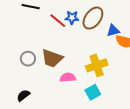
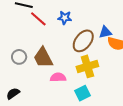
brown ellipse: (93, 18) -> (83, 41), moved
red line: (58, 21) -> (38, 19), moved
brown trapezoid: (52, 58) -> (43, 58), turned 40

